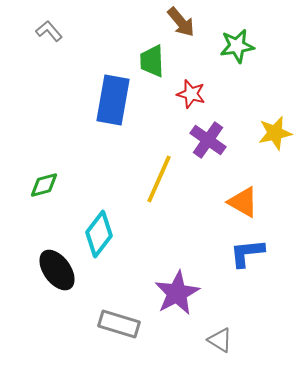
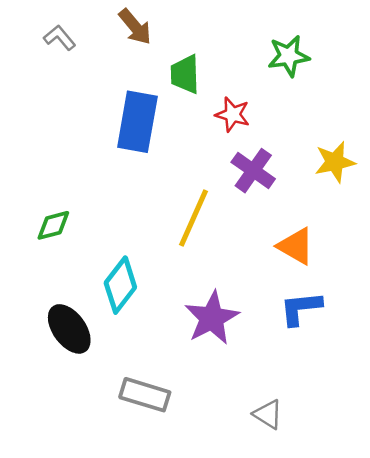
brown arrow: (181, 22) -> (135, 27), moved
purple star: (177, 293) -> (212, 318), moved

